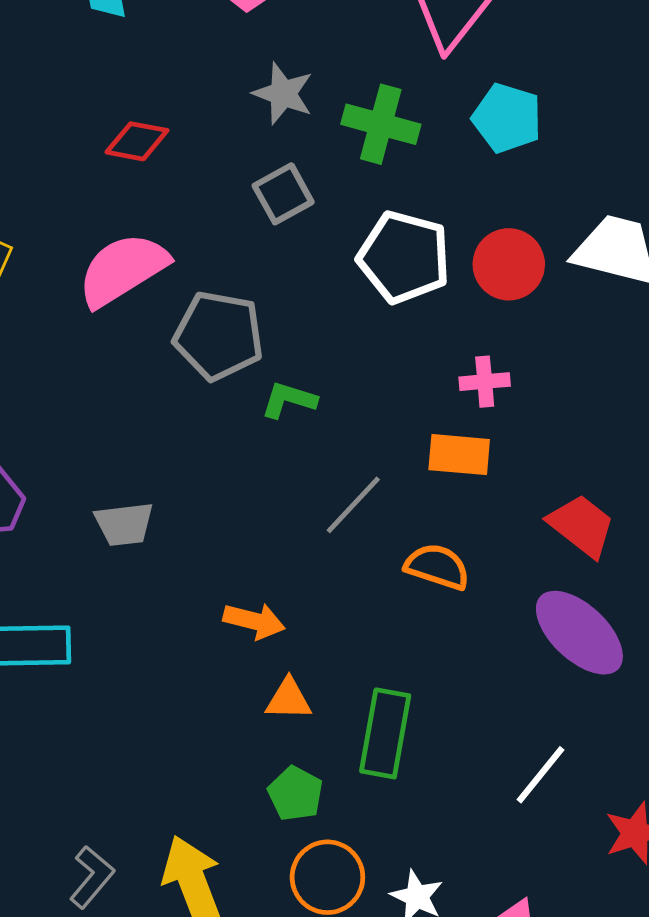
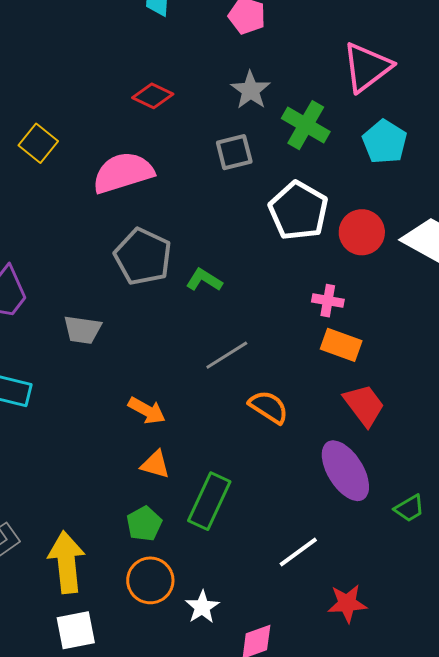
gray pentagon: (219, 336) -> (143, 257), moved
orange rectangle: (459, 455) -> (341, 345), moved

